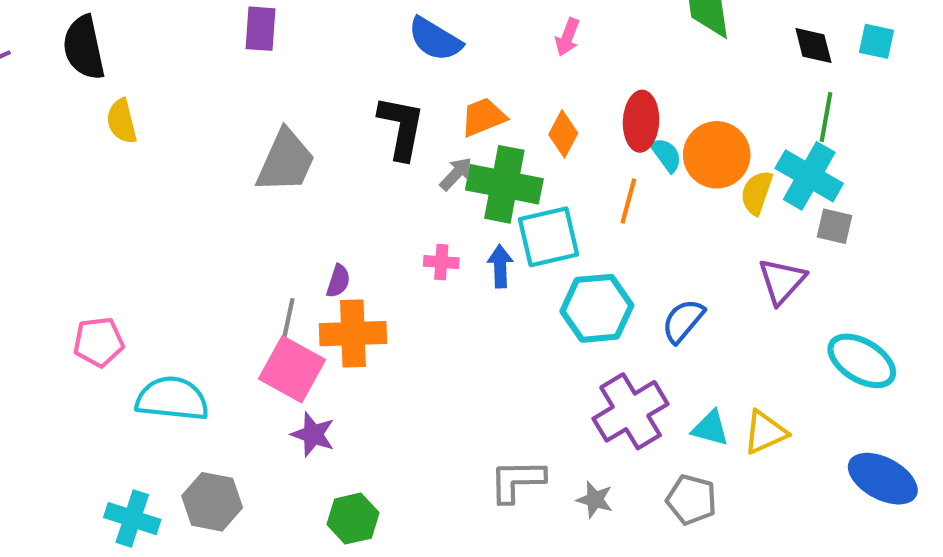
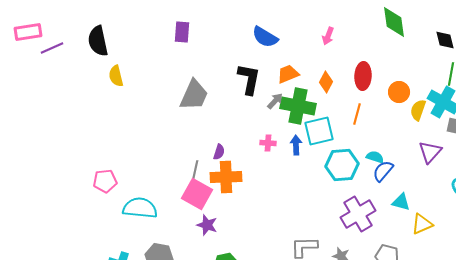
cyan semicircle: (666, 155) -> (375, 157), moved, turned -36
orange circle: (717, 155) -> (399, 92), size x0.7
cyan triangle: (710, 428) -> (401, 202), moved

